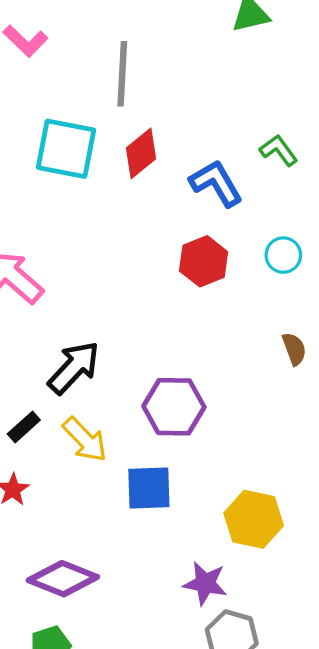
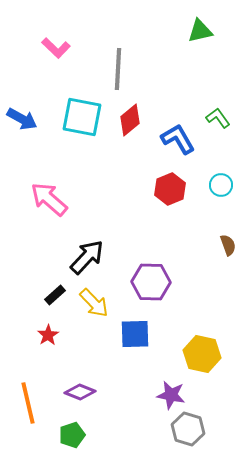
purple diamond: (63, 579) -> (80, 392), size x0.7

